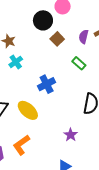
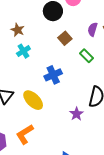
brown square: (57, 39) -> (65, 38), moved
purple star: (71, 135) -> (76, 114), moved

